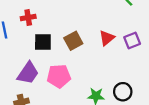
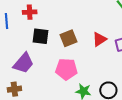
pink pentagon: (59, 76) -> (66, 69), moved

